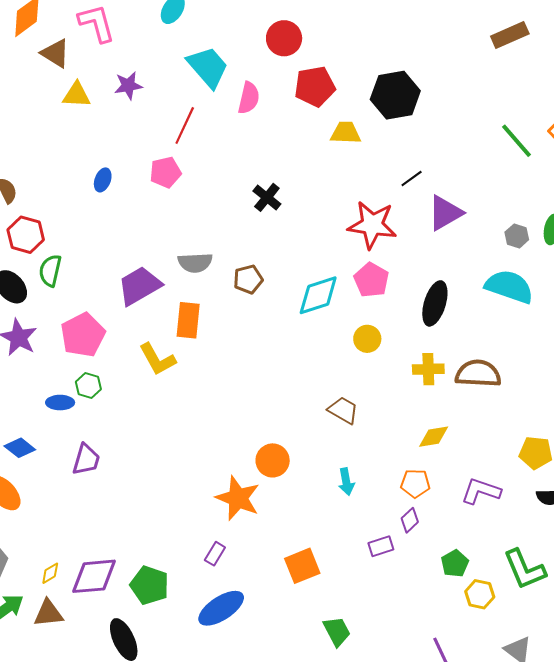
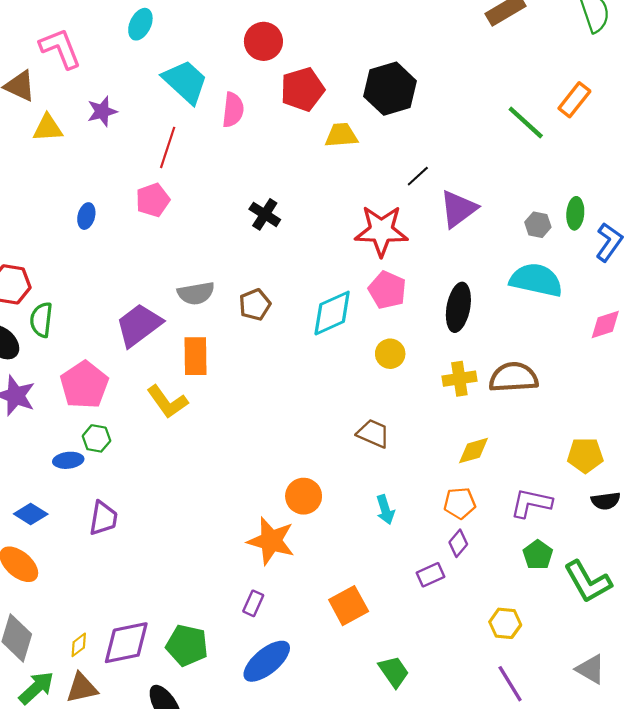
green pentagon: (455, 563) -> (538, 555), moved
yellow hexagon: (480, 594) -> (505, 623), moved

